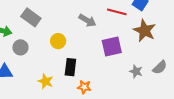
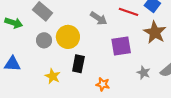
yellow circle: (58, 41) -> (68, 37), size x1.5
gray circle: (20, 47) -> (44, 40), moved
orange star: (84, 87) -> (103, 84), moved

